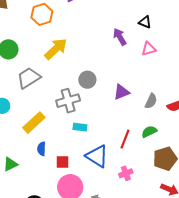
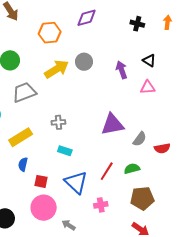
gray circle: (87, 80) -> (84, 62), moved
purple triangle: (121, 92) -> (112, 124), size x1.4
gray cross: (68, 101) -> (58, 122), size x0.6

